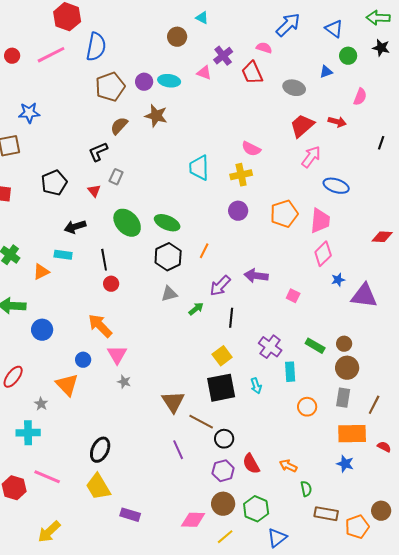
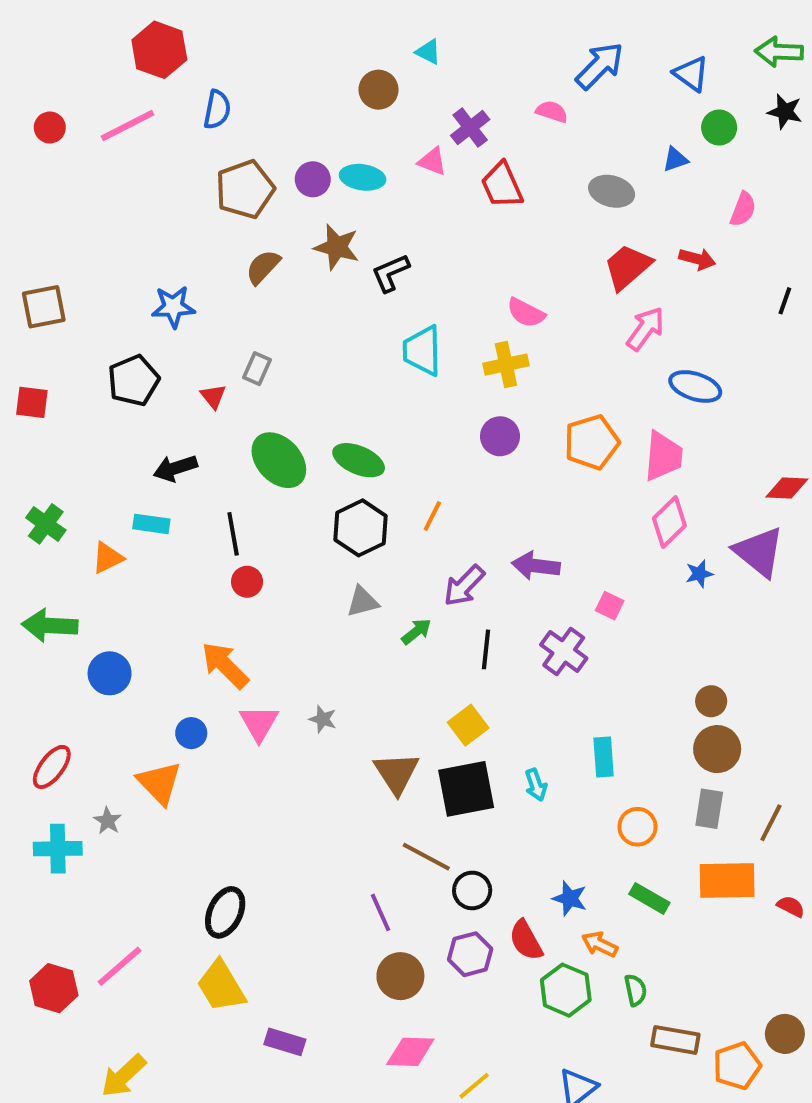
blue semicircle: (96, 47) -> (217, 110), size x0.7
red trapezoid: (252, 73) -> (502, 185), moved
blue star: (29, 113) -> (173, 307), moved
black L-shape: (98, 152) -> (390, 273), moved
purple triangle: (364, 296) -> (759, 552), moved, turned 32
green rectangle: (315, 346) -> (649, 898), moved
purple cross: (270, 347) -> (564, 651), moved
gray star: (124, 382) -> (323, 719), moved
brown triangle: (173, 402) -> (396, 773), moved
cyan cross: (28, 433) -> (58, 849), moved
blue star: (345, 464) -> (570, 898), moved
pink line: (47, 477) -> (120, 966), turned -64
brown circle: (223, 504) -> (400, 976), moved
green hexagon: (256, 509) -> (566, 990), moved

